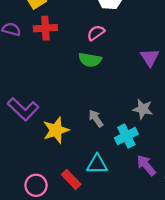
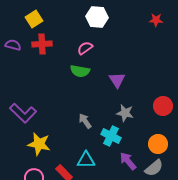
purple triangle: (150, 57) -> (117, 80), moved
yellow star: (56, 130) -> (39, 144), moved, turned 30
cyan cross: (126, 136) -> (111, 136), turned -36

